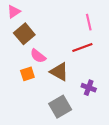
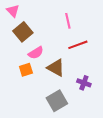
pink triangle: (14, 12) -> (13, 11), turned -40
pink line: (89, 22) -> (68, 21), moved
pink semicircle: (38, 56) -> (36, 53), turned -70

